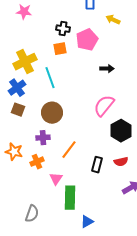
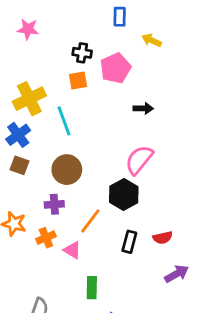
black hexagon: (121, 131) -> (124, 195), moved
pink triangle: (56, 179) -> (72, 250), moved, turned -32
green rectangle: (70, 198) -> (92, 288), size x0.7

